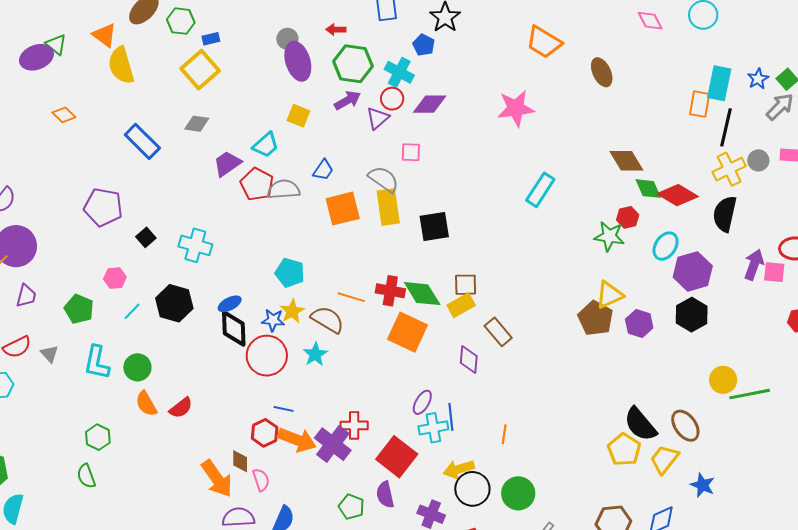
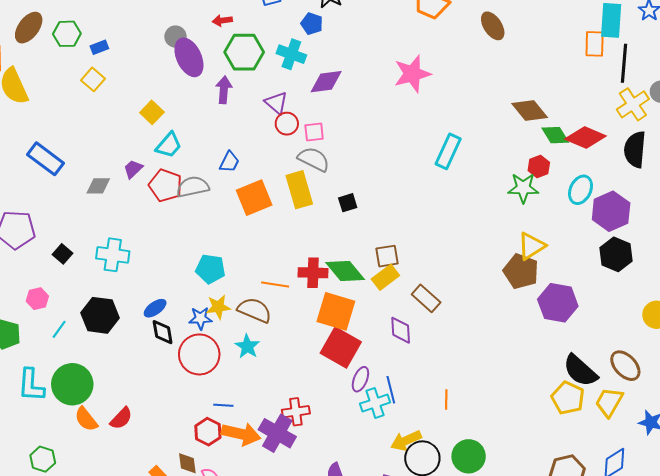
yellow square: (200, 70) -> (93, 79), size x0.6
red circle: (392, 99) -> (287, 124), moved
purple arrow: (348, 100) -> (224, 90), moved, turned -48
yellow square: (298, 116) -> (152, 112), moved, turned 30
purple triangle: (378, 118) -> (276, 103), turned -30
gray diamond: (197, 124) -> (98, 186), moved
purple trapezoid: (227, 164) -> (133, 169), size x0.7
gray semicircle: (383, 179) -> (314, 159), moved
black square: (434, 227) -> (348, 203), size x0.6
yellow star: (292, 311) -> (218, 307), turned 30
purple hexagon: (639, 323) -> (558, 303), moved, size x1.4
black diamond: (234, 329) -> (163, 332), size x0.7
green circle: (137, 367) -> (72, 384), size x1.5
red square: (397, 457) -> (341, 347), moved

